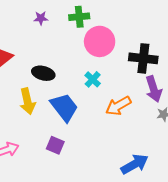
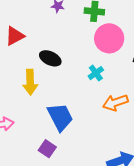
blue trapezoid: (64, 107) -> (60, 117), moved
purple square: (55, 145) -> (47, 149), moved

